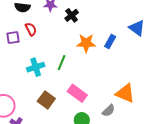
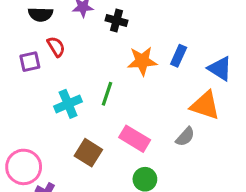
black cross: (72, 15) -> (117, 20), turned -32
blue triangle: (137, 28) -> (220, 68), moved
orange triangle: (125, 93) -> (205, 105), moved
gray semicircle: (109, 111) -> (185, 137), moved

